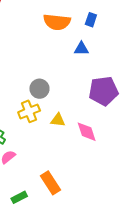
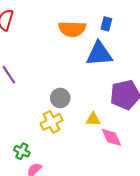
blue triangle: (81, 49) -> (99, 54), size x1.8
yellow triangle: (58, 120) -> (93, 119), moved

